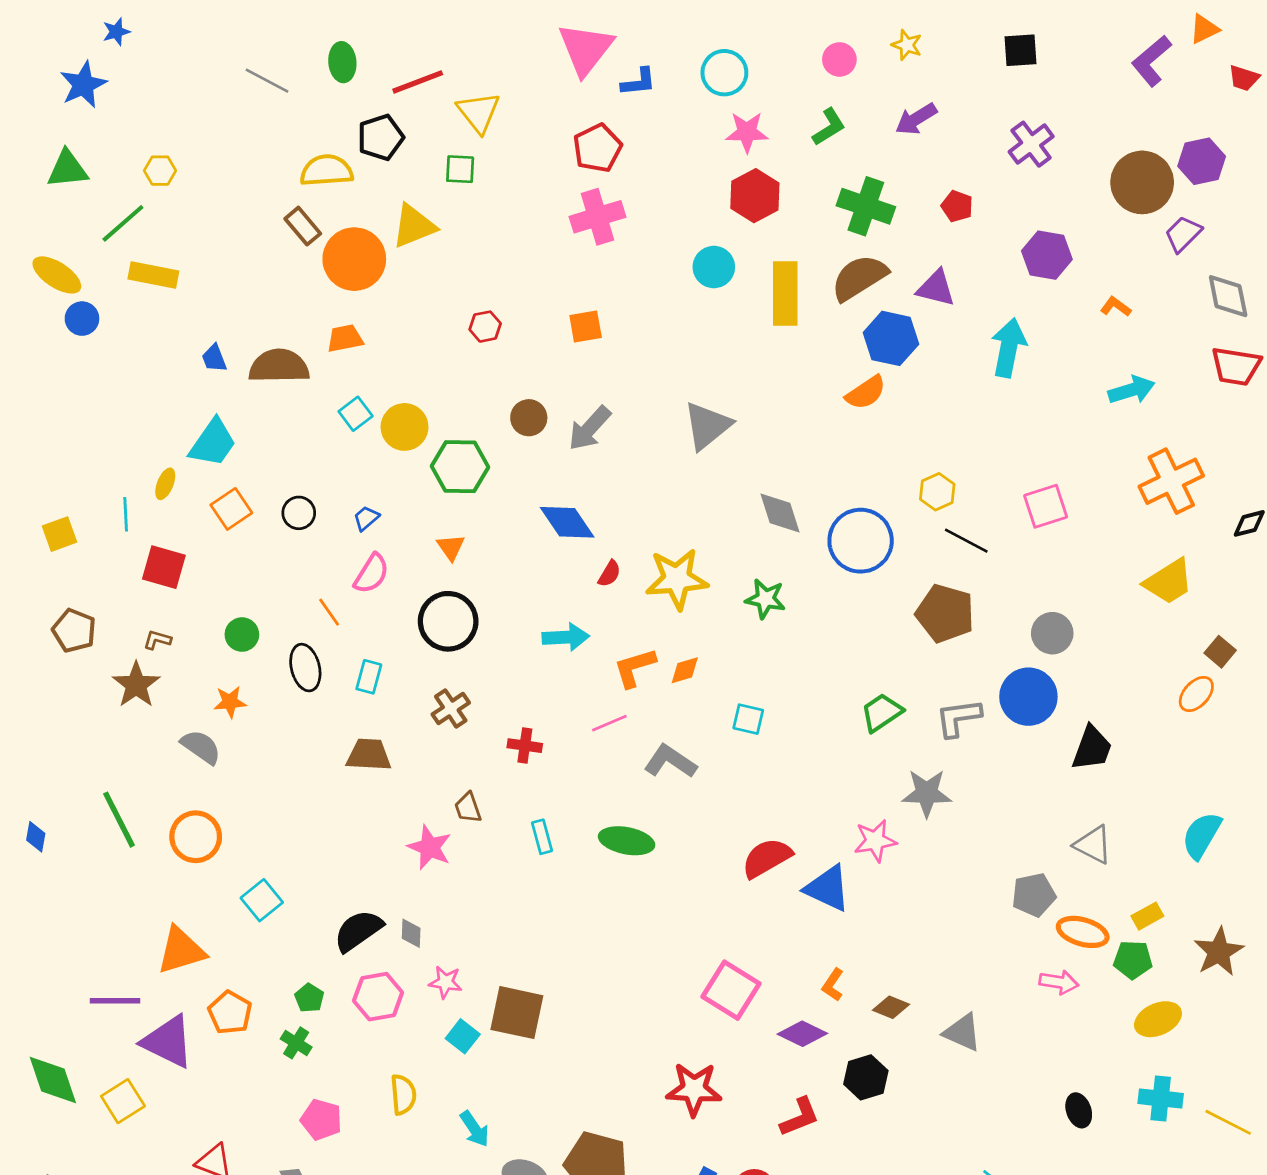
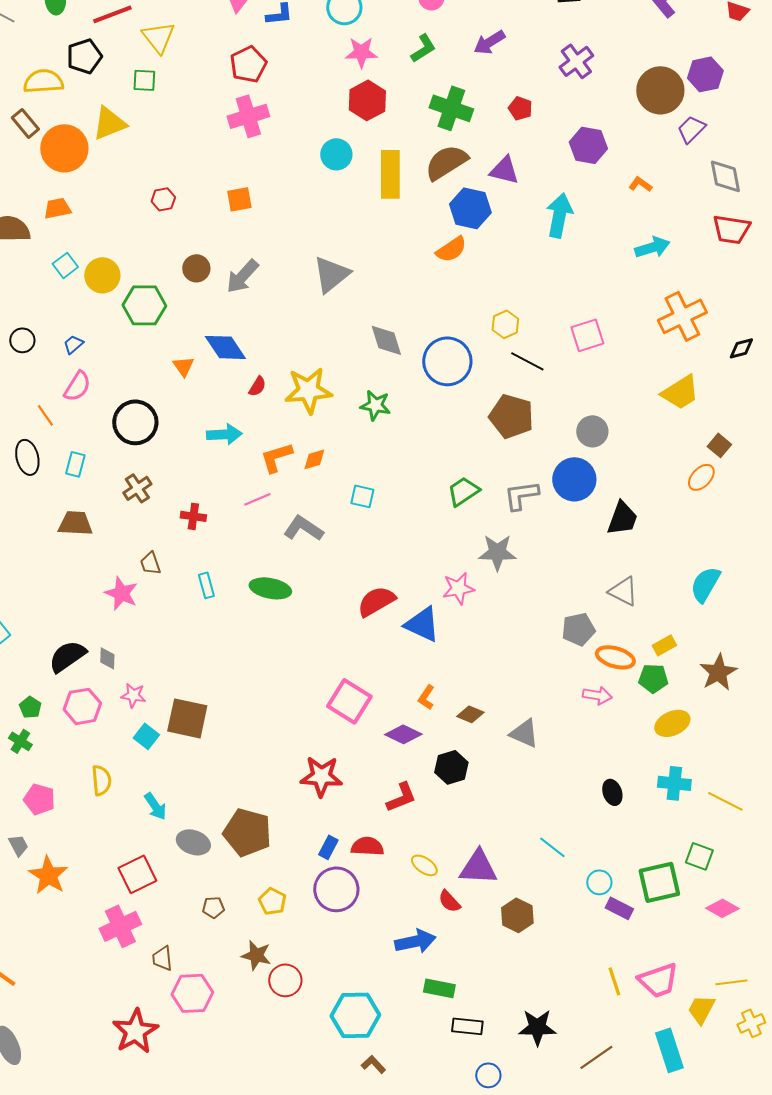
orange triangle: (451, 547) -> (183, 366), moved

